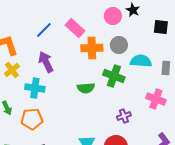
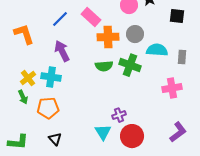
yellow cross: (12, 70) -> (28, 78), moved
green semicircle: (86, 88) -> (104, 66), moved
pink cross: (156, 99) -> (172, 88), turned -30
purple cross: (124, 116) -> (119, 115), moved

